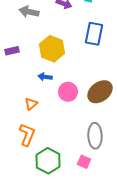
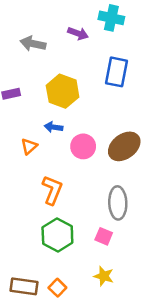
orange triangle: (31, 104) -> (29, 146), moved
orange L-shape: (27, 135) -> (52, 190), moved

